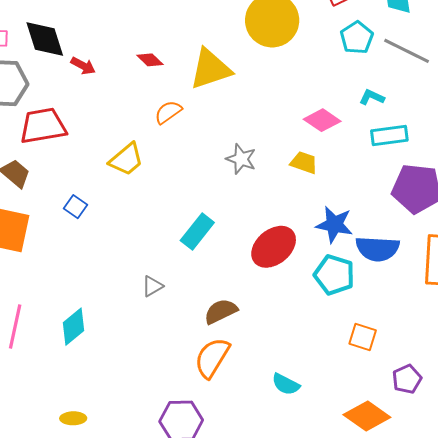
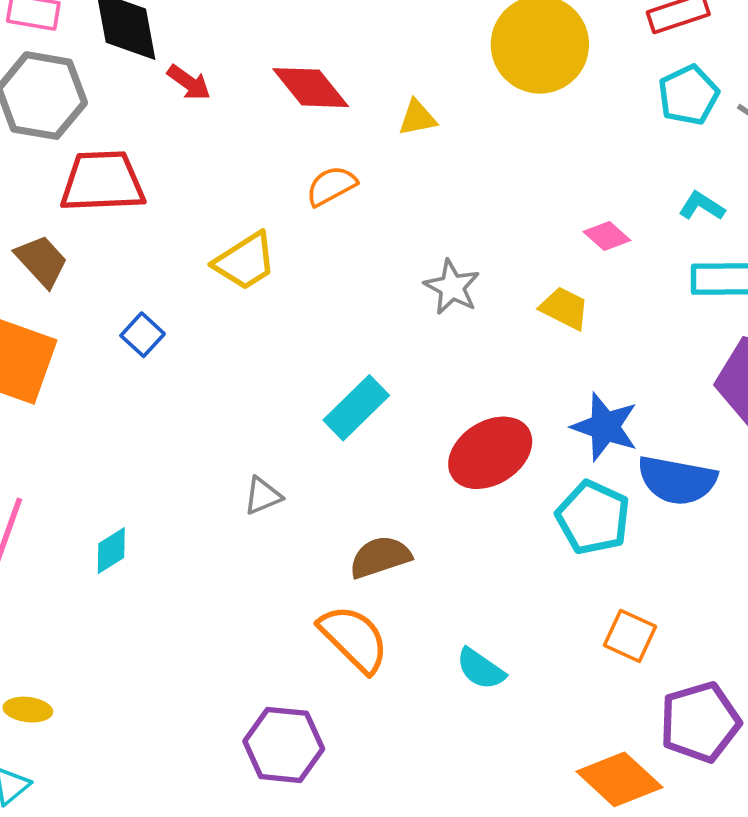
red diamond: (150, 60) -> (311, 88), size x1.6
yellow triangle: (210, 69) -> (417, 118), size x0.5
pink diamond: (322, 120) -> (607, 236), size x0.7
cyan diamond: (74, 327) -> (111, 551), size x0.7
orange semicircle: (212, 358) -> (354, 639), turned 96
purple pentagon: (407, 379) -> (700, 722), size x1.5
cyan semicircle: (286, 384) -> (481, 669), moved
yellow ellipse: (73, 418) -> (28, 710), moved

